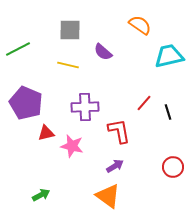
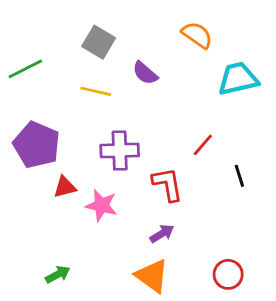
gray square: (70, 30) -> (99, 42), turned 30
black line: (168, 112) -> (239, 176), moved
red circle: (173, 167) -> (228, 274), moved

